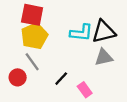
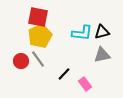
black triangle: (104, 32) -> (102, 32), size x0.7
red circle: (18, 77) -> (21, 61), moved

